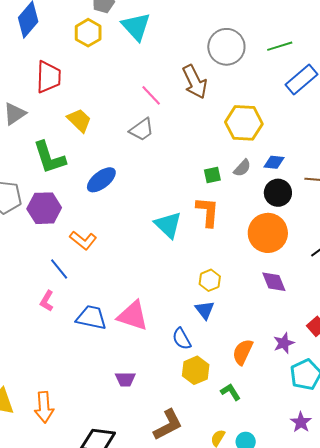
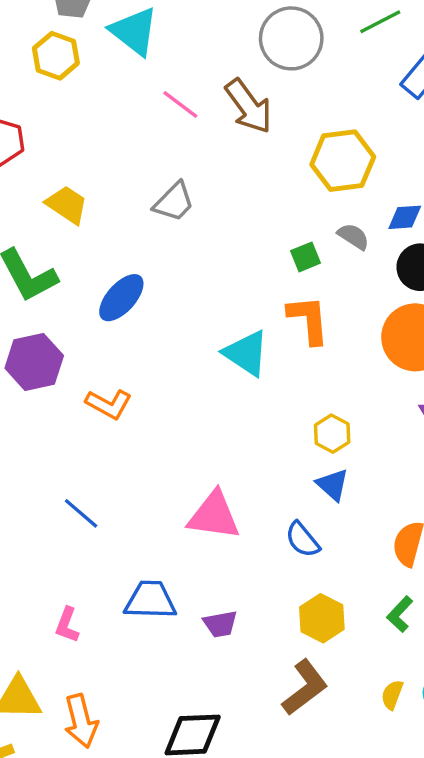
pink line: (151, 95) -> (180, 104), moved
gray semicircle: (242, 168) -> (353, 236), turned -90
blue line: (59, 269) -> (81, 513), moved
pink L-shape: (47, 301) -> (67, 625), moved
blue trapezoid: (91, 318) -> (150, 600), moved
yellow hexagon: (196, 370) -> (322, 618), moved
green L-shape: (231, 392) -> (400, 614), turned -95
orange arrow: (44, 407) -> (81, 721), moved

